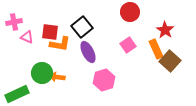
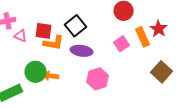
orange rectangle: (156, 49) -> (143, 37), moved
purple ellipse: (88, 52) -> (82, 51), turned -55
brown square: (170, 61) -> (162, 72), moved

